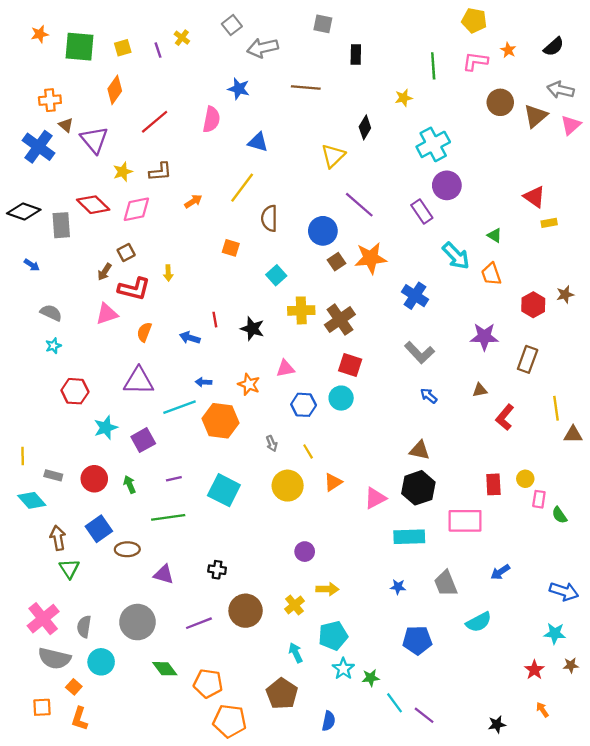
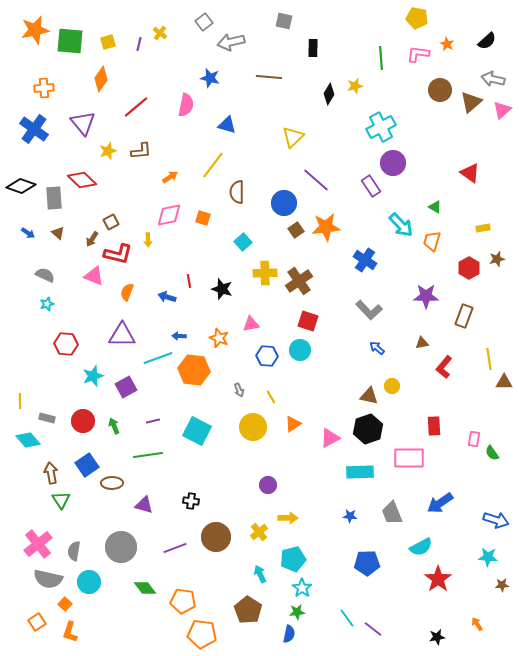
orange star: (40, 34) -> (35, 30), size x1.8
purple line: (158, 50) -> (139, 44), turned 32
brown triangle: (66, 125) -> (58, 233), moved
black diamond: (365, 127) -> (329, 94), moved
pink diamond: (136, 209) -> (169, 215), moved
yellow rectangle: (549, 223) -> (483, 228), moved
orange trapezoid: (491, 274) -> (432, 241), turned 35
pink triangle: (107, 314) -> (94, 276), turned 40
yellow circle: (525, 479) -> (392, 386), moved
blue arrow: (500, 572) -> (440, 503), size x1.5
red star: (534, 670) -> (438, 579), moved, size x1.5
green star: (371, 678) -> (297, 612), moved
orange square: (42, 707) -> (37, 622), turned -30

